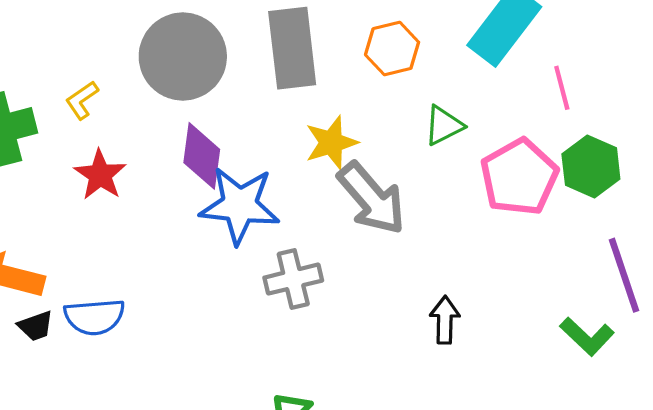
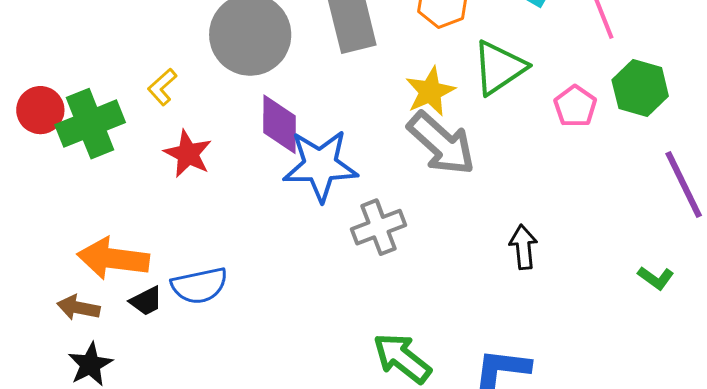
green triangle: (444, 125) -> (499, 68), size x1.5
yellow star: (331, 143) -> (430, 92), moved
pink pentagon: (519, 177) -> (575, 106), size x0.6
green L-shape: (587, 336) -> (656, 278), moved, size x0.7

